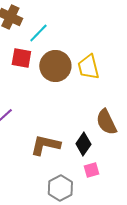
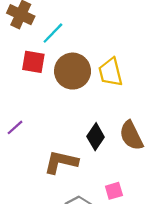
black diamond: (83, 144) -> (96, 137), moved

